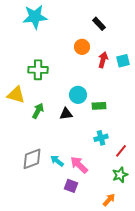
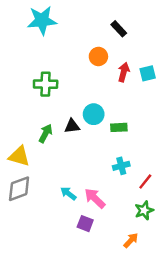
yellow triangle: (16, 95) -> (19, 156), moved
black triangle: (66, 114) -> (72, 126), moved
gray diamond: (32, 159) -> (19, 189), moved

